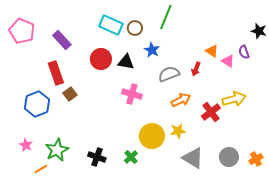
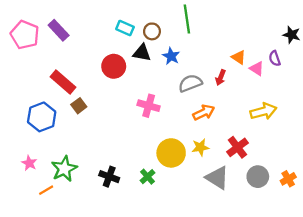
green line: (166, 17) -> (187, 19), turned -30
cyan rectangle: (111, 25) -> (125, 28), size x0.7
purple rectangle: (62, 40) -> (59, 30), moved
black triangle: (126, 62) -> (142, 53), moved
red rectangle: (56, 73) -> (63, 82), turned -30
red cross: (211, 112) -> (238, 147), moved

